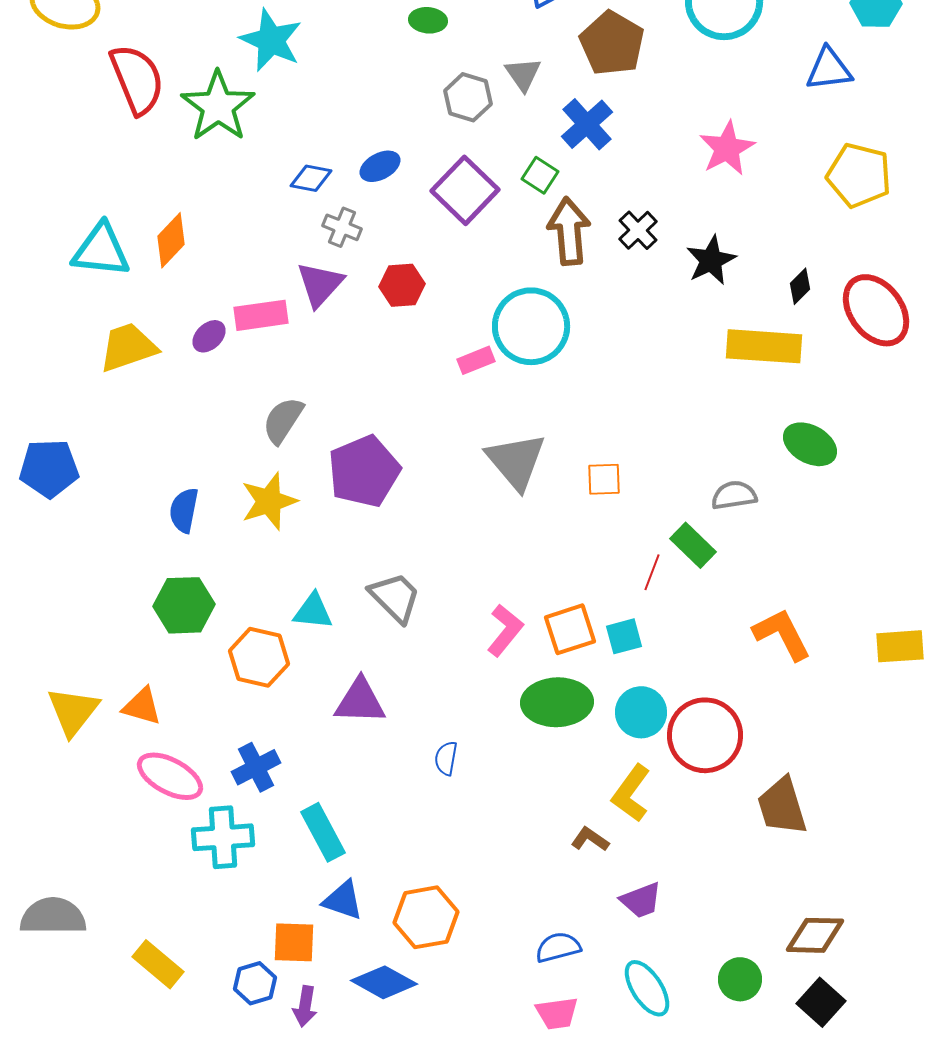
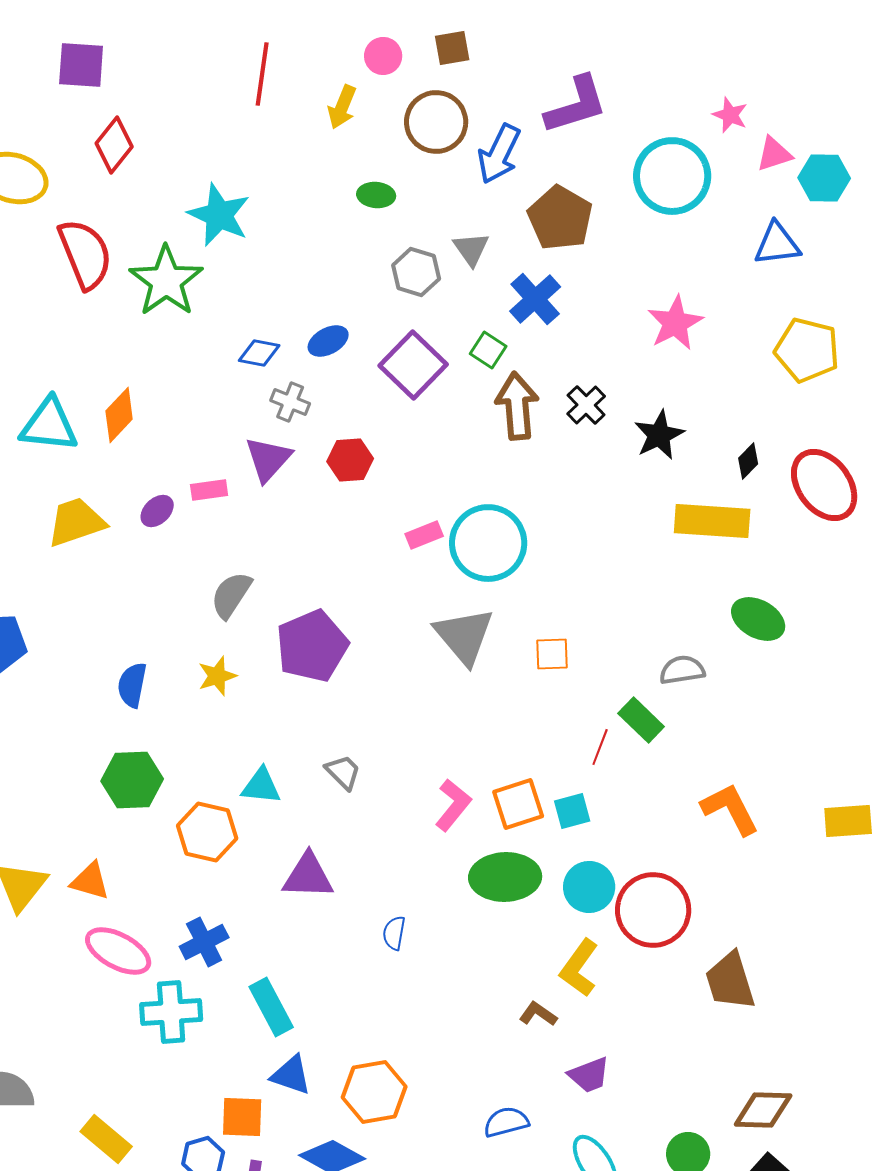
pink rectangle: (261, 315) -> (209, 490), size x0.7
cyan circle: (531, 326) -> (488, 543), moved
yellow star: (269, 501) -> (217, 676), size x0.7
gray trapezoid: (395, 597) -> (343, 772), size x0.7

